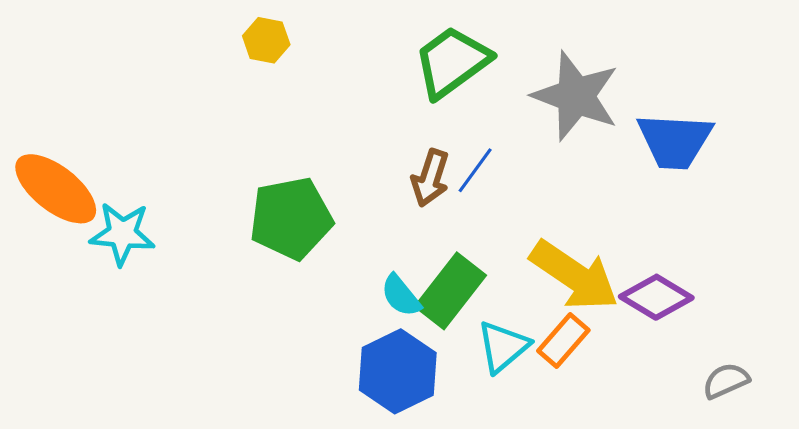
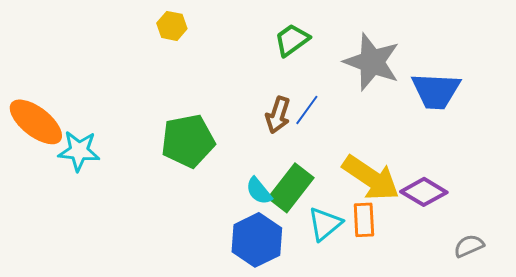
green trapezoid: (452, 62) -> (292, 40), size x0.7
orange rectangle: (563, 340) -> (364, 220), turned -44

